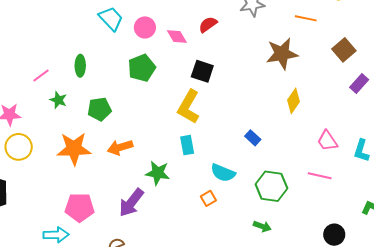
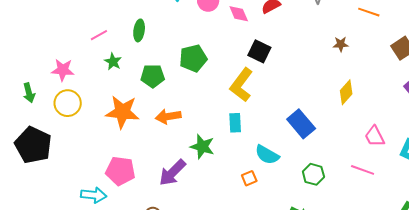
brown star: (282, 54) -> (341, 44), size x0.5
green pentagon: (142, 68) -> (193, 58), moved
blue rectangle: (253, 138) -> (301, 124), size x1.8
green hexagon: (271, 186) -> (313, 174), size x0.7

